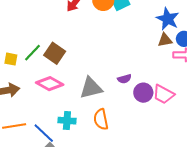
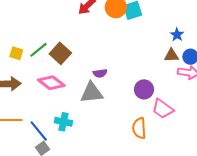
blue star: (168, 19) -> (177, 35), size x0.6
purple semicircle: (124, 79) -> (100, 73), moved
purple circle: (143, 93) -> (144, 89), moved
orange semicircle: (101, 119) -> (139, 128), moved

